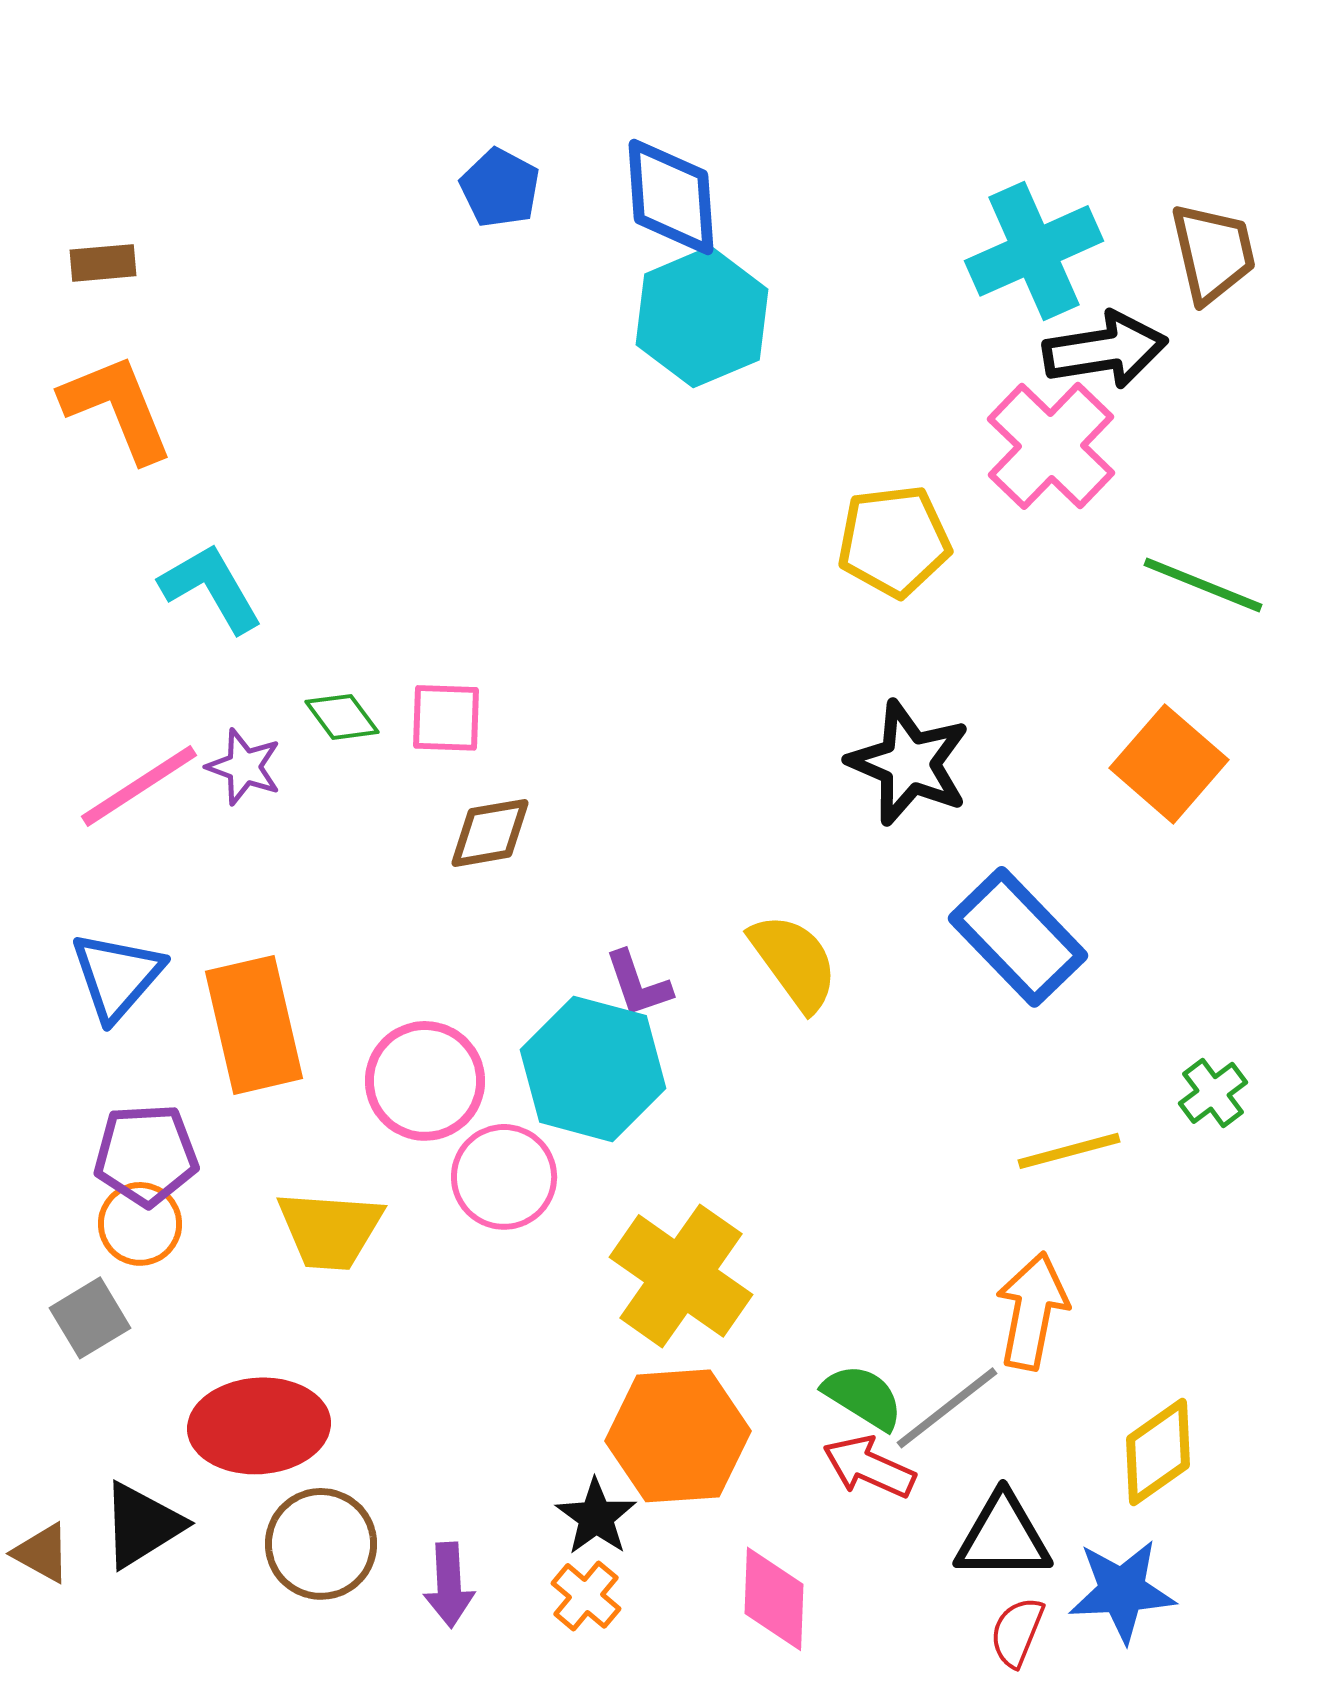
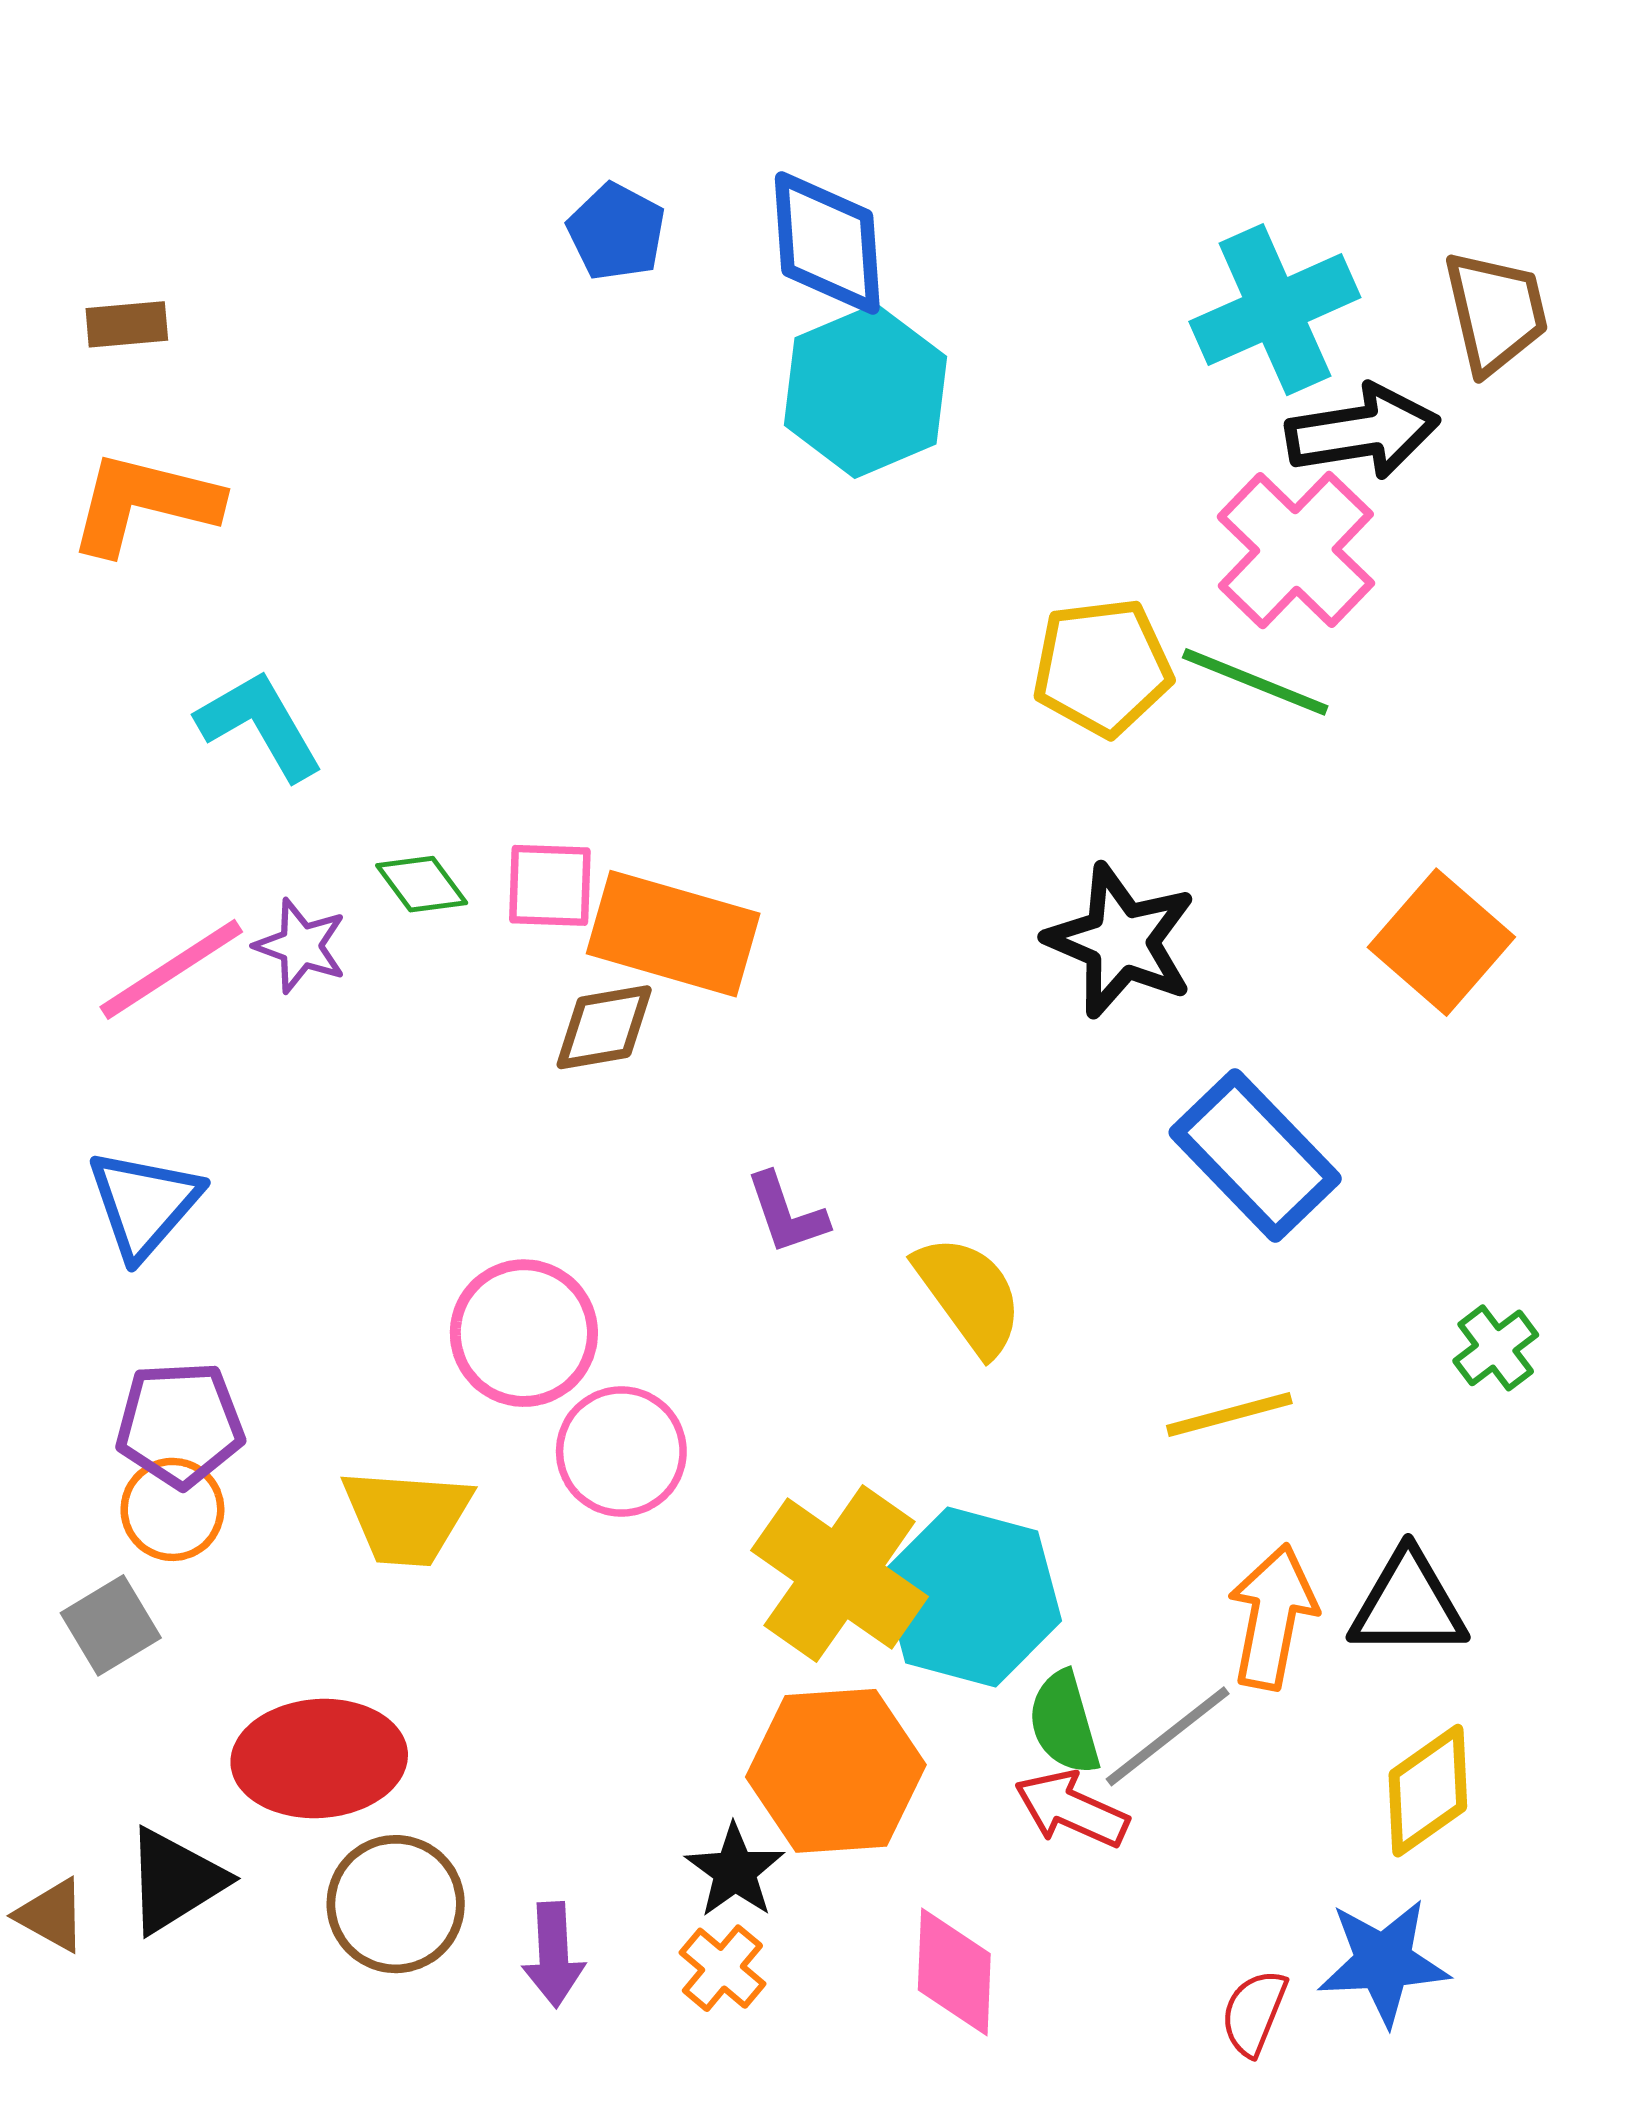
orange L-shape: (117, 408) -> (144, 503), turned -54
green line: (1203, 585) -> (1255, 682), moved
yellow semicircle: (794, 962) -> (969, 1295), moved
orange rectangle: (254, 1025) -> (673, 934), moved, turned -61
cyan hexagon: (593, 1069) -> (972, 1597), moved
yellow line: (1069, 1151) -> (1229, 1414), moved
green semicircle: (863, 1397) -> (1064, 1723), turned -138
black triangle: (1003, 1537) -> (1408, 1604), moved

